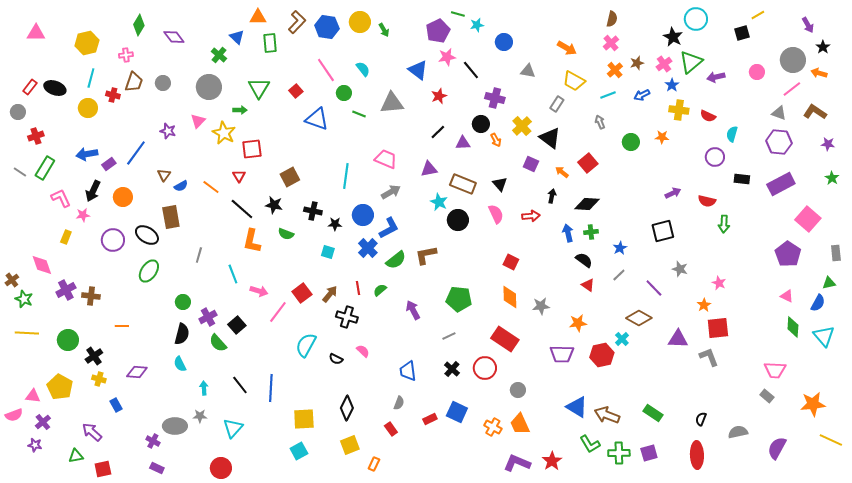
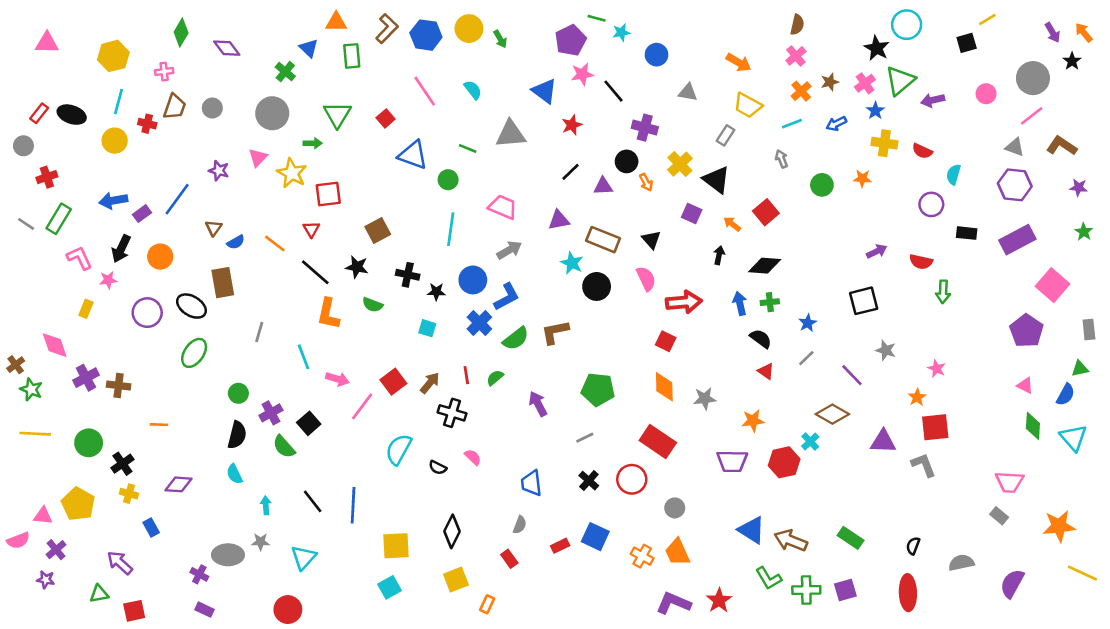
orange arrow: (819, 73) -> (1084, 32), moved, turned 35
green circle: (344, 93) -> (448, 180), moved
red arrow: (531, 216) -> (684, 302), moved, size x1.5

